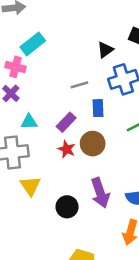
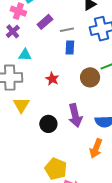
blue rectangle: (98, 108) -> (70, 47), moved
purple rectangle: (66, 122) -> (45, 22), moved
brown circle: (93, 144) -> (90, 77), moved

